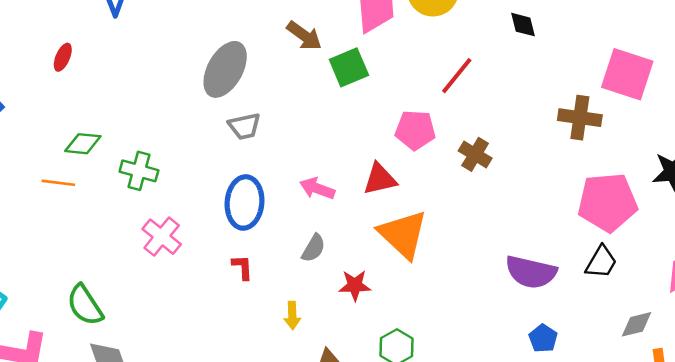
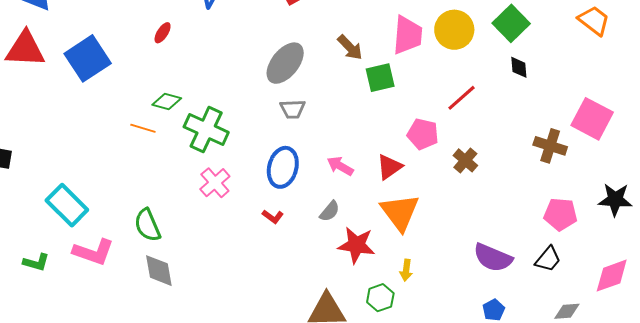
green cross: (139, 171) -> (206, 130), size x1.5
red triangle: (380, 179) -> (389, 167), turned -32
pink pentagon: (608, 202) -> (560, 214), size x0.7
red L-shape: (242, 267) -> (273, 217), turned 120
red star: (355, 285) -> (356, 245), size x1.5
yellow arrow: (292, 315) -> (406, 270), moved

